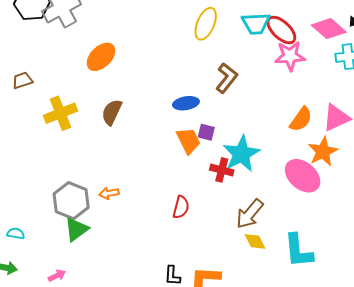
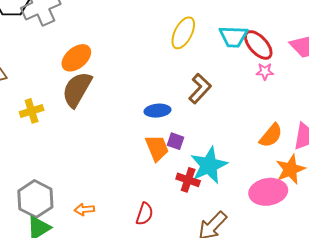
pink star: (290, 56) -> (265, 71), size x0.6
brown semicircle: (112, 112) -> (77, 89), moved, size x1.4
yellow cross: (60, 113) -> (32, 111), size x0.7
pink ellipse: (303, 176) -> (268, 192), turned -54
orange arrow: (109, 193) -> (84, 210), moved

